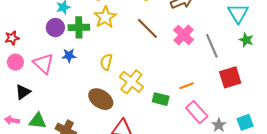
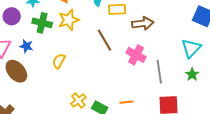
purple circle: (55, 28) -> (12, 16), moved
pink cross: (184, 35) -> (136, 55), turned -30
yellow cross: (131, 82) -> (78, 101), moved, size x0.7
brown ellipse: (101, 99) -> (16, 71), moved

